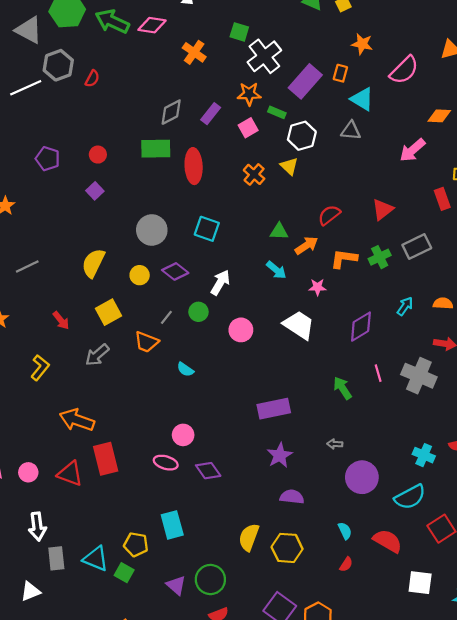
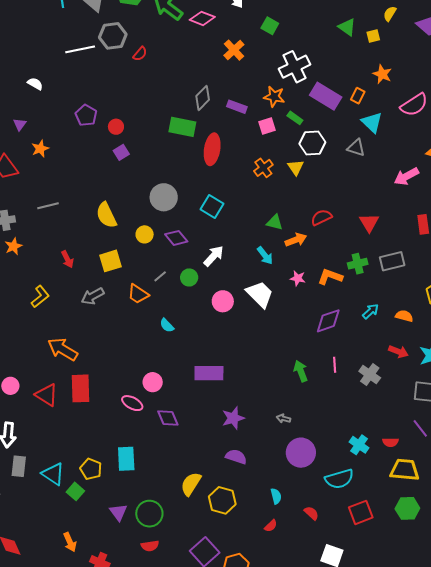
green square: (239, 32) -> (270, 26), moved
purple rectangle: (305, 81) -> (326, 96), turned 68
gray diamond: (171, 112) -> (203, 98), turned -30
purple rectangle: (211, 114) -> (237, 107), turned 60
red circle: (98, 155) -> (116, 127), moved
red triangle: (383, 210) -> (369, 223), turned -35
orange L-shape: (344, 259) -> (330, 277), moved
yellow semicircle: (93, 263) -> (106, 215), turned -64
white trapezoid: (299, 325) -> (260, 294), moved
gray cross: (419, 376) -> (370, 375), size x0.7
purple rectangle: (274, 409) -> (209, 373), moved
red semicircle: (388, 541) -> (311, 513), size x0.6

